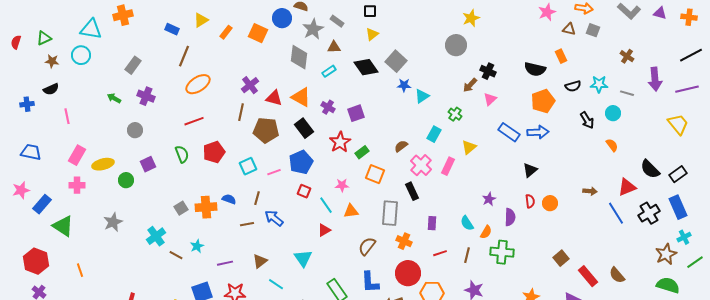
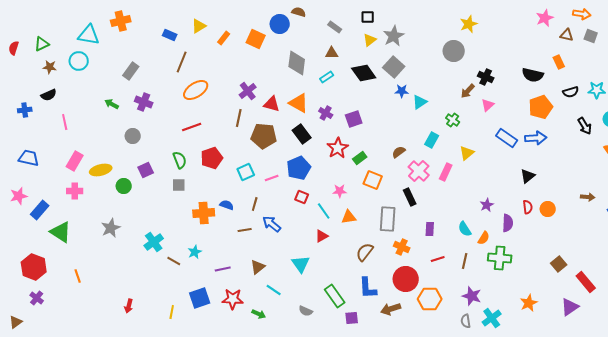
gray star: (313, 29) -> (394, 36), moved
gray square: (181, 208) -> (179, 185), moved, turned 32

